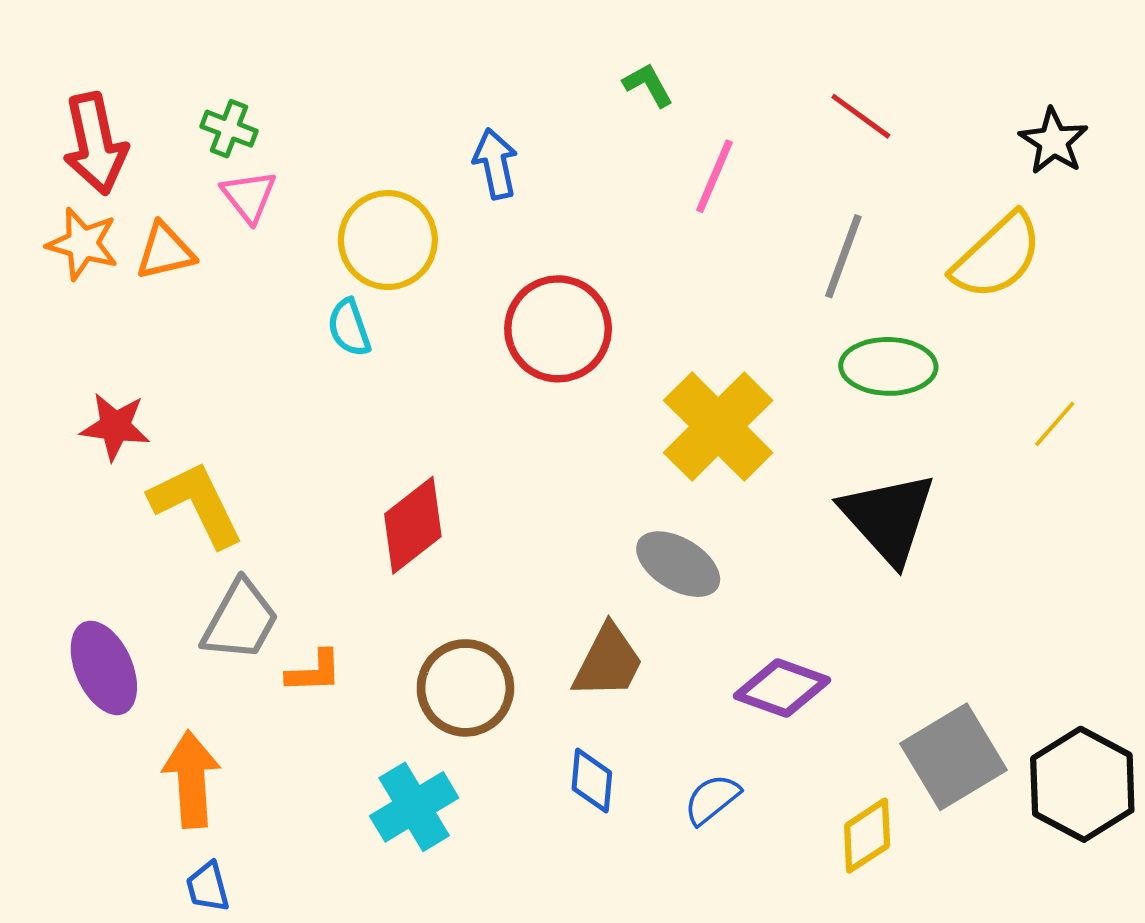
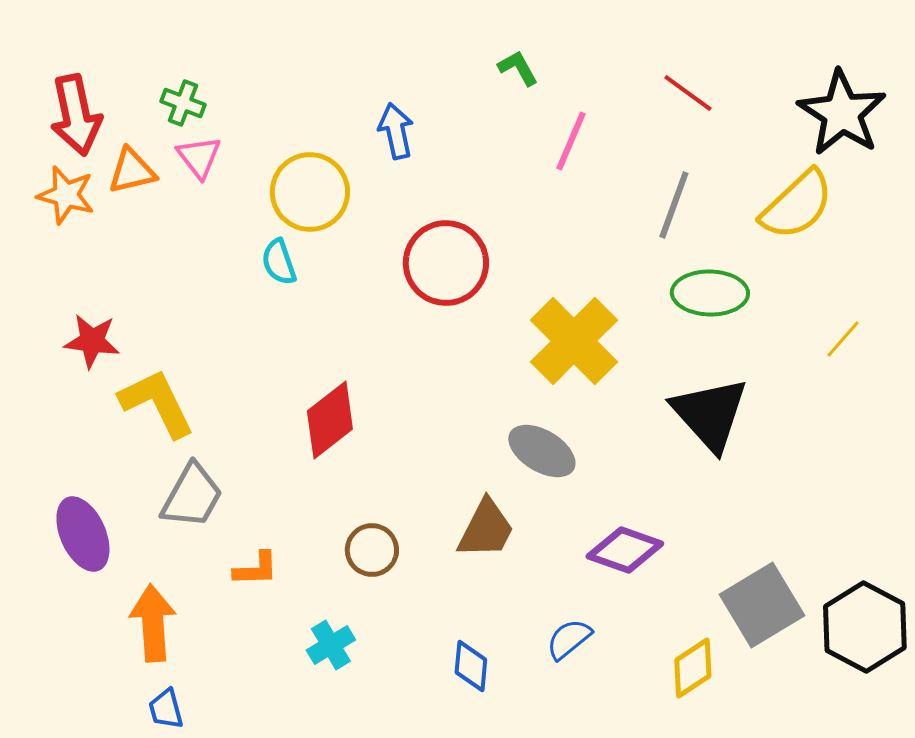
black star: (1054, 141) -> (842, 113), size x1.6
orange triangle: (165, 251) -> (132, 171), moved
orange L-shape: (314, 672) -> (256, 569), moved
brown circle: (465, 688) -> (372, 550), size x0.7
blue diamond: (592, 781) -> (471, 666), moved
cyan cross: (414, 807) -> (331, 645), size x0.7

